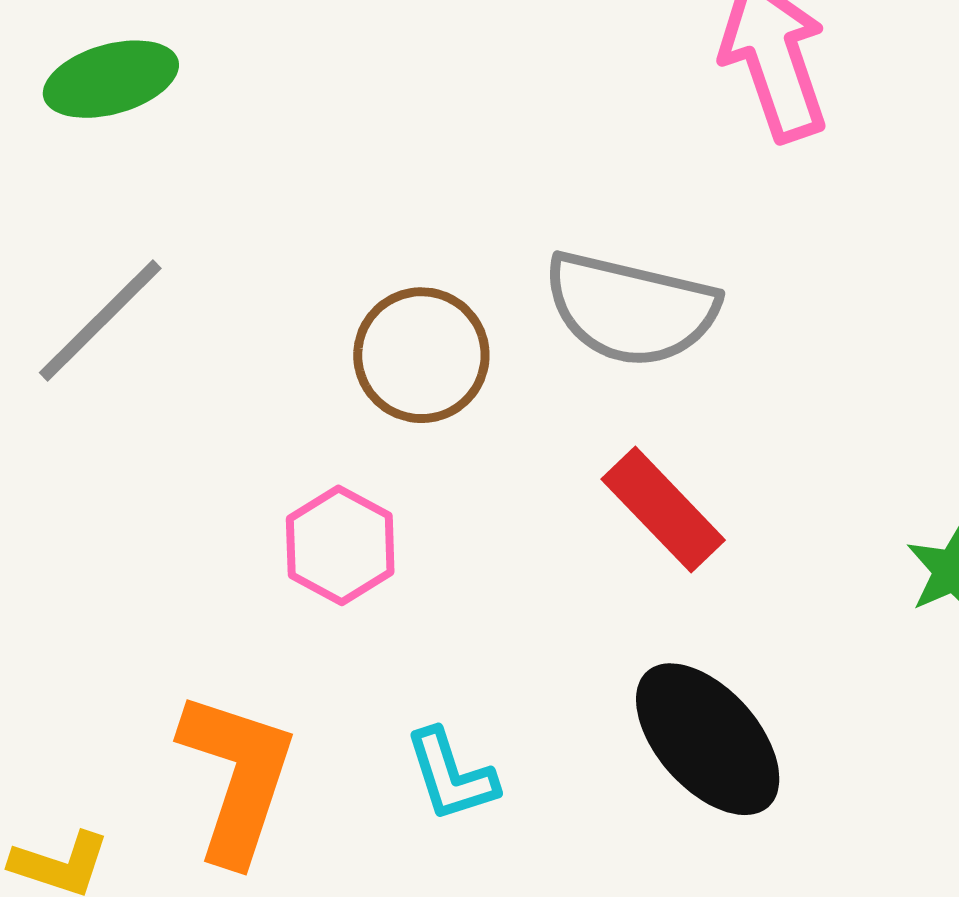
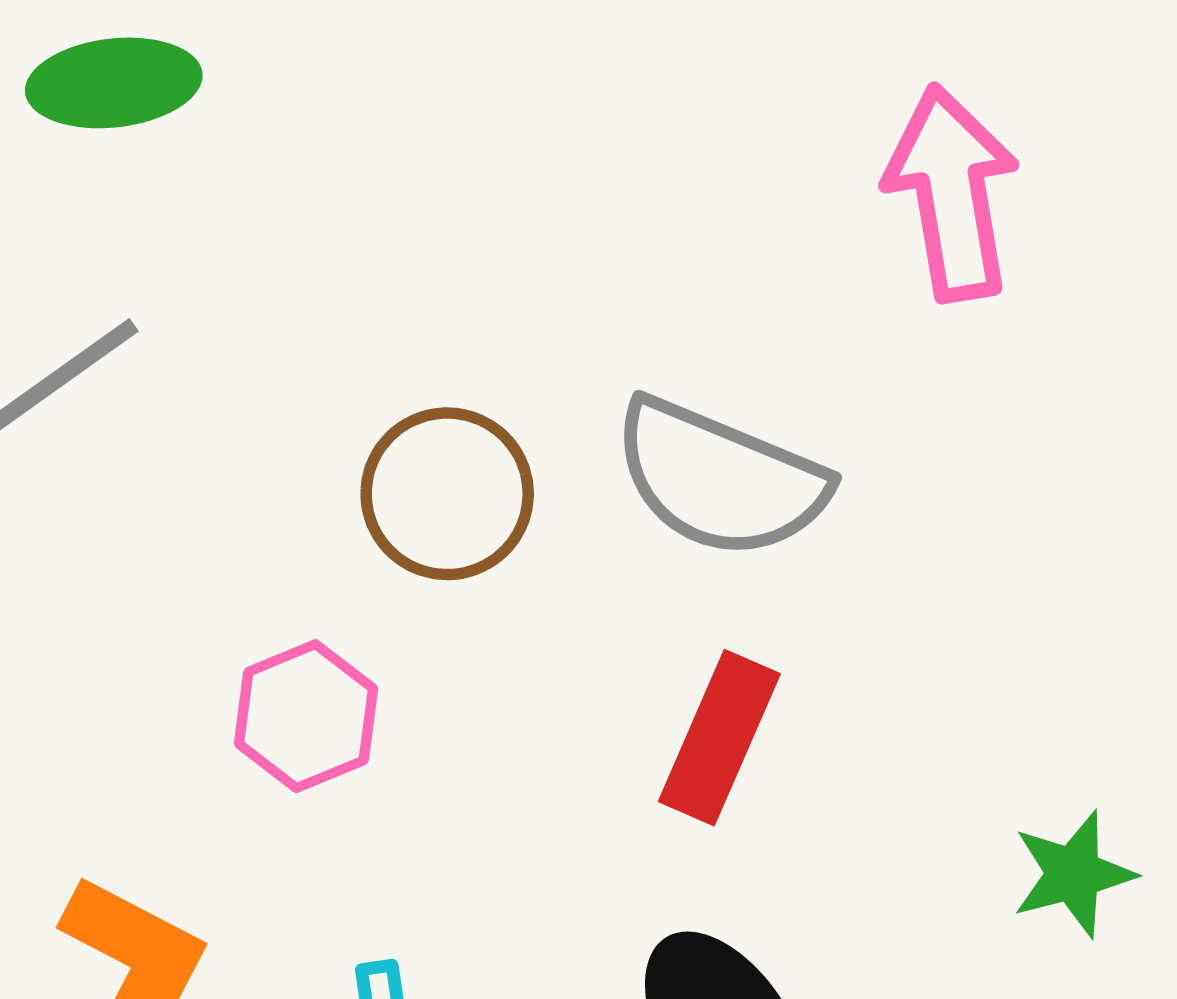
red rectangle: (663, 510) -> (719, 738), turned 58

